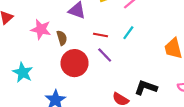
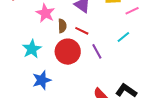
red line: (100, 35) -> (82, 31), moved
cyan star: (23, 72) -> (32, 49), moved

